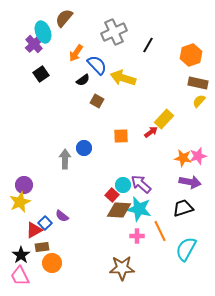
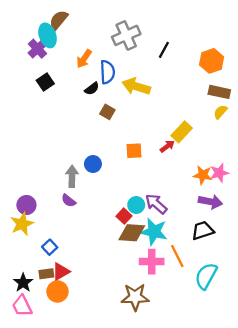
brown semicircle: (64, 18) -> (59, 20), moved
blue semicircle: (97, 65) -> (107, 72), turned 40
purple semicircle: (62, 216) -> (69, 201), moved
red triangle: (34, 230) -> (61, 272), moved
pink cross: (137, 236) -> (152, 262), size x1.5

